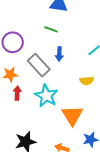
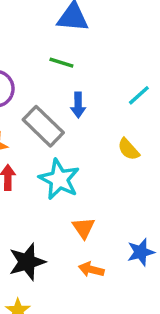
yellow semicircle: (87, 81) -> (129, 149), turned 56
orange triangle: (72, 115) -> (84, 228), moved, size x0.6

